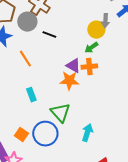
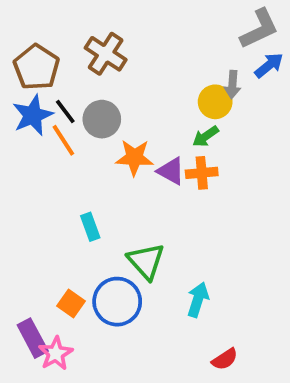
gray circle: (27, 22) -> (102, 119), moved
black line: (49, 35) -> (65, 111), moved, turned 32
orange line: (25, 59) -> (63, 140), moved
orange star: (69, 81) -> (134, 158), moved

